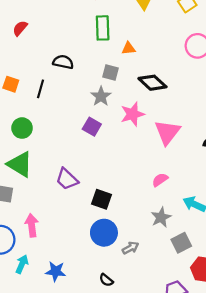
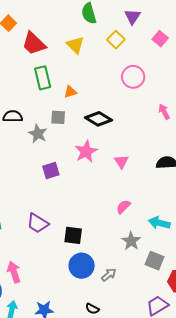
gray star: (101, 96) -> (38, 134), moved
purple square: (92, 127) -> (51, 170), turned -36
pink triangle: (167, 132) -> (121, 162), size x0.6
gray square: (181, 243) -> (154, 261), turned -30

